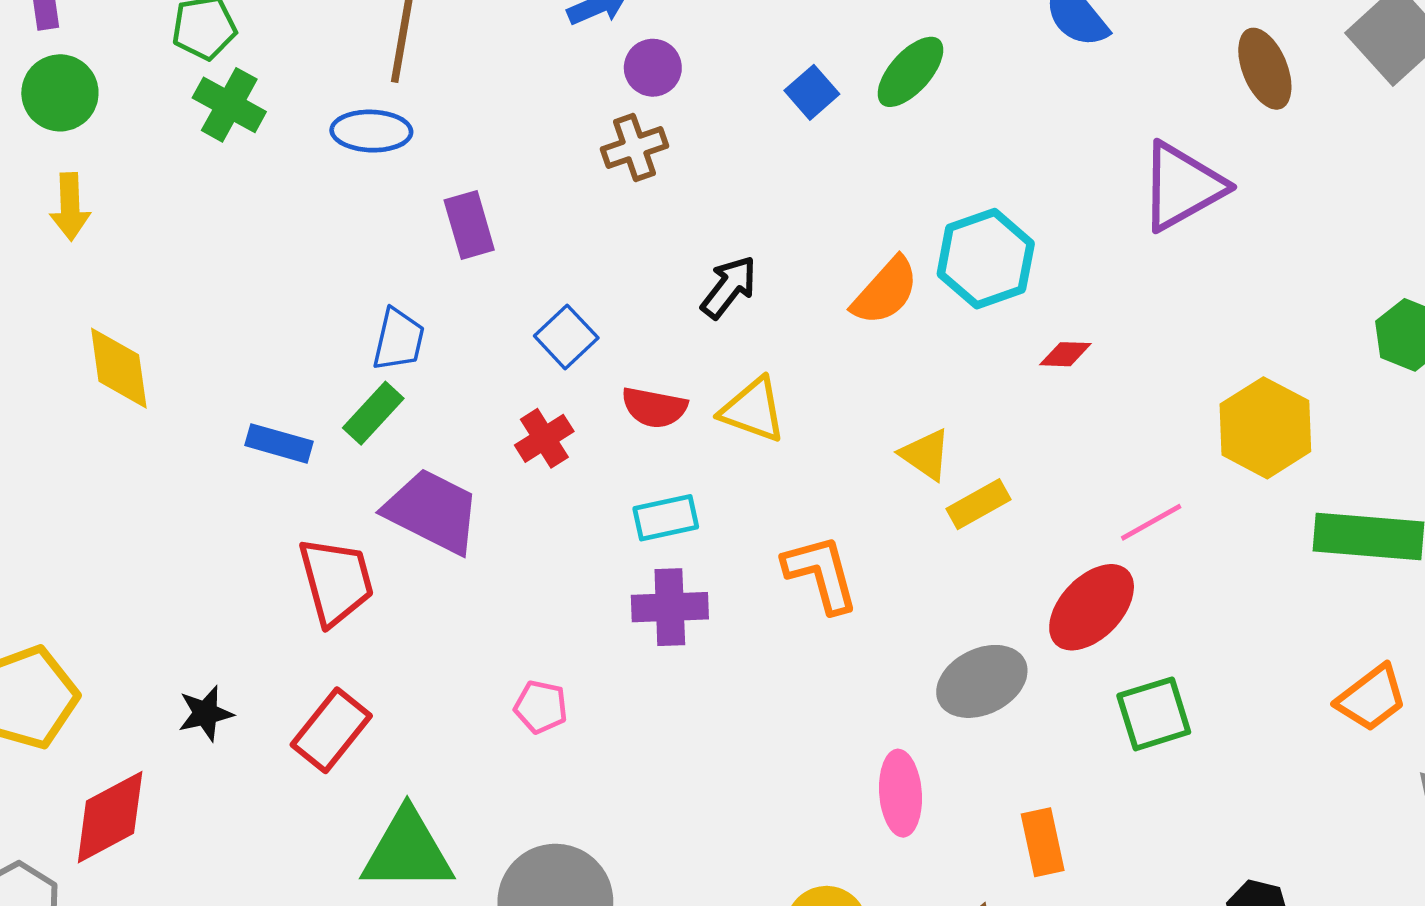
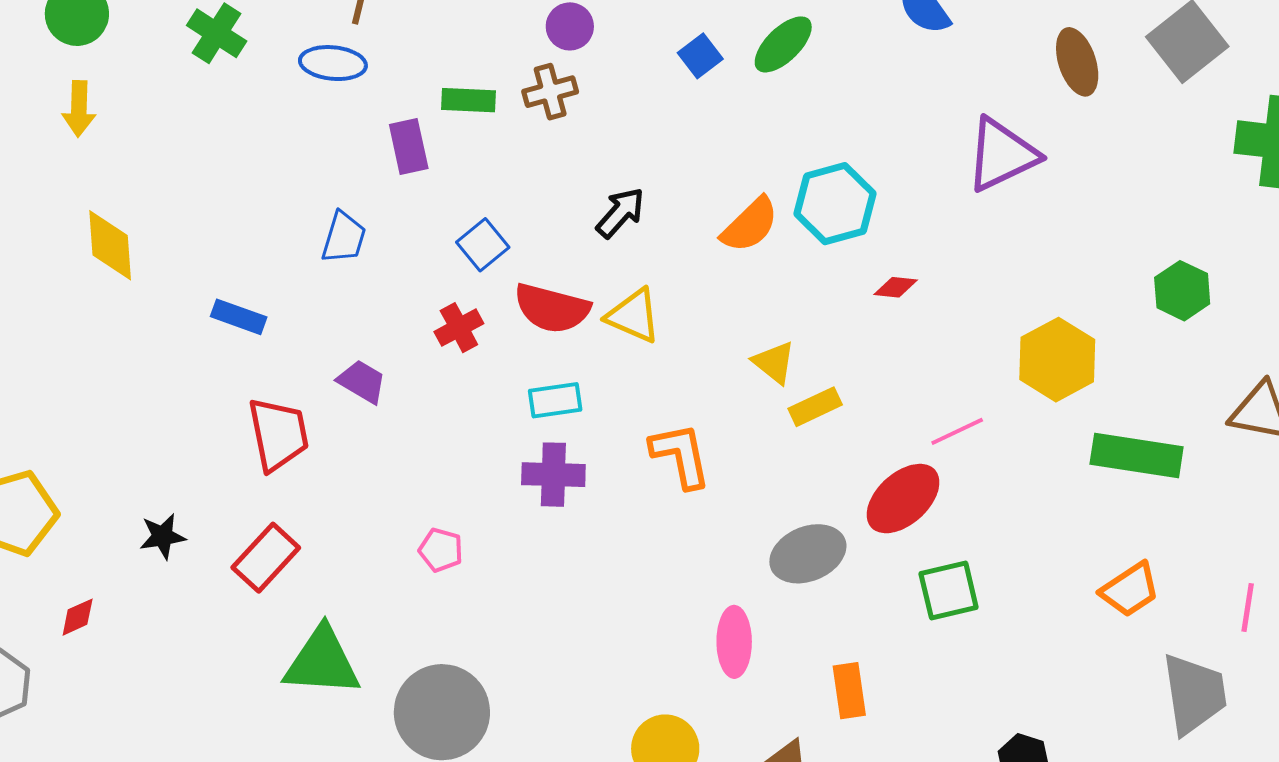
red semicircle: (654, 408) -> (552, 308), size x1.4
green rectangle: (373, 413) -> (469, 100), moved, turned 46
purple trapezoid: (432, 511) -> (362, 382), size x0.6
red diamond: (110, 817) -> (78, 617), size x0.5

